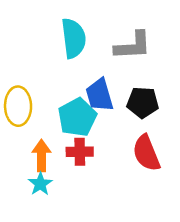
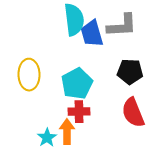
blue trapezoid: (99, 95) -> (92, 34), moved
orange arrow: (41, 156) -> (67, 132), moved

